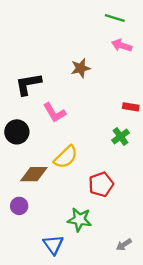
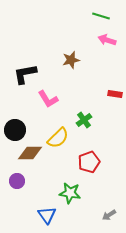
black circle: (17, 132) -> (15, 130), moved
green cross: (120, 136) -> (84, 120), moved

